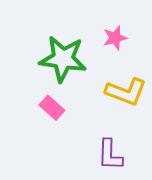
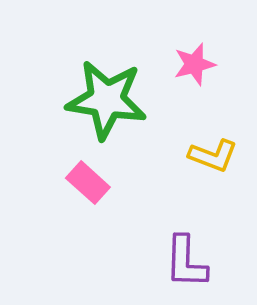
yellow L-shape: (126, 92) -> (213, 156), size x0.7

